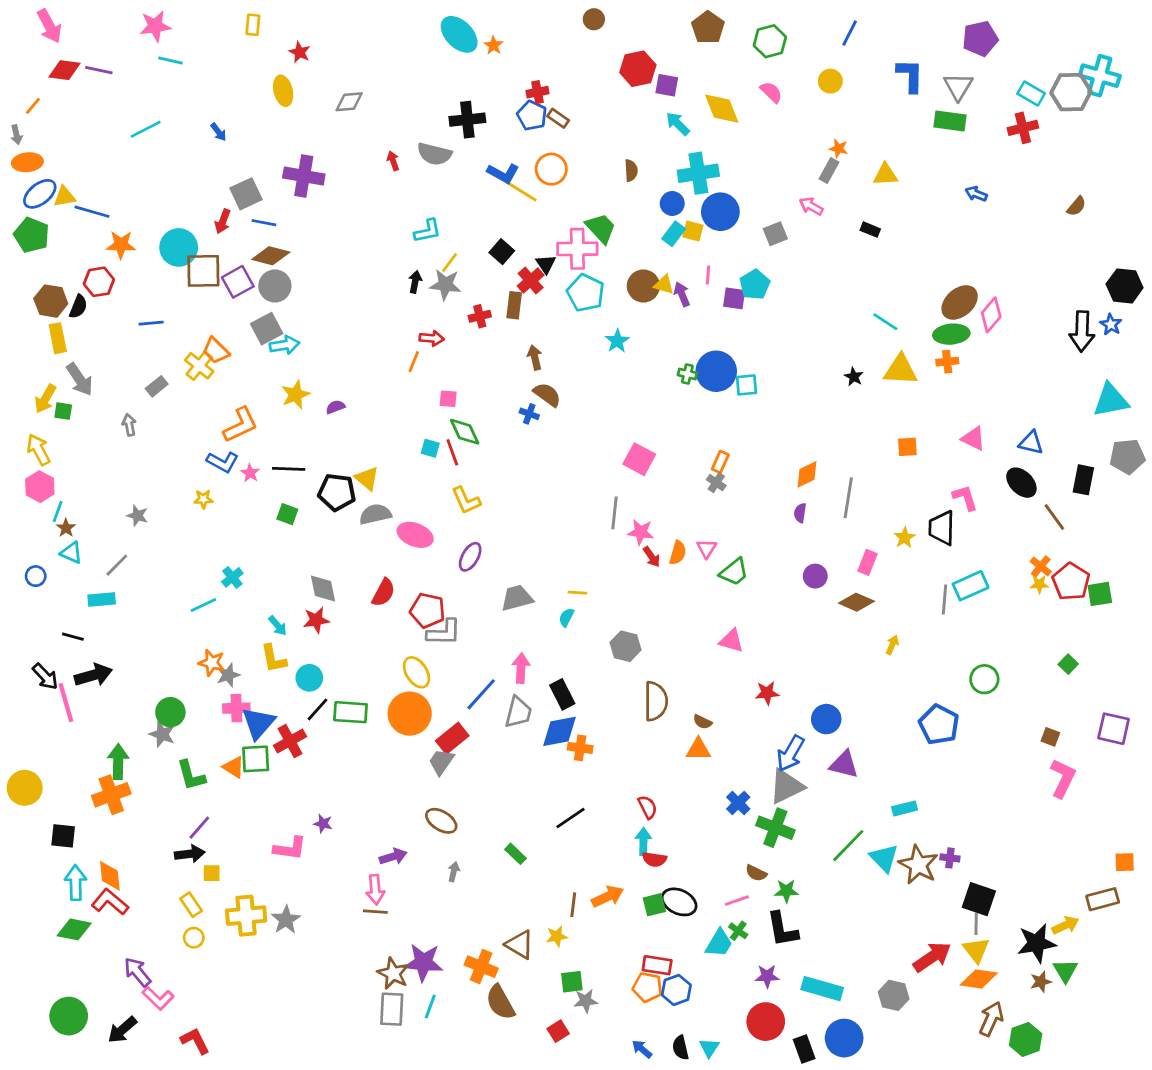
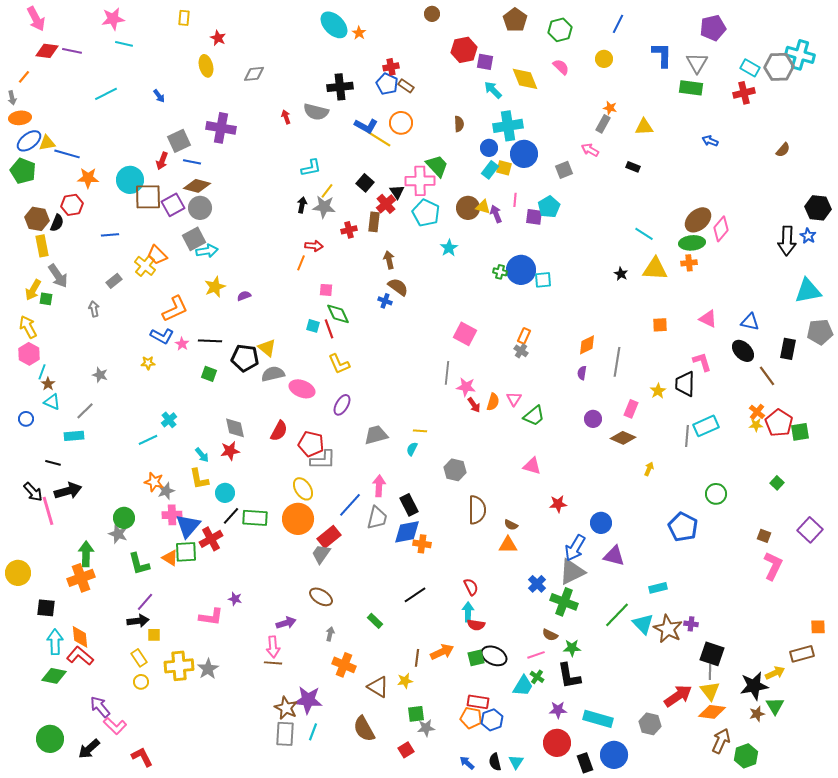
purple square: (1114, 729) -> (810, 530), turned 30
orange cross: (481, 967) -> (344, 665), moved

